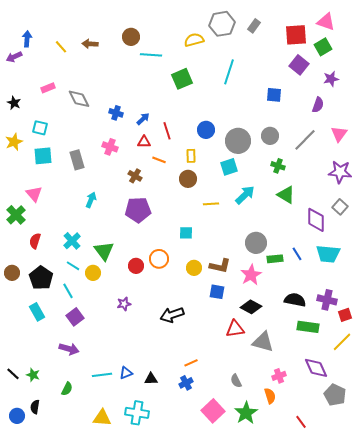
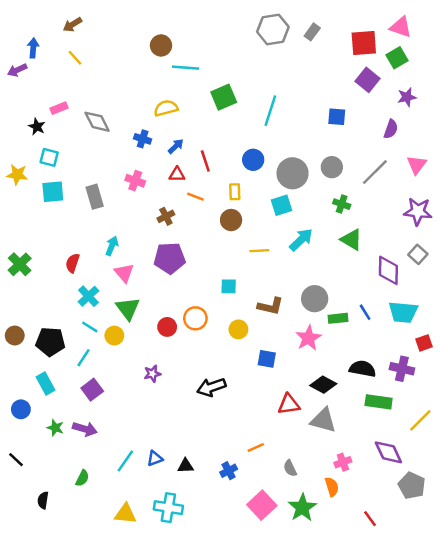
yellow semicircle: (194, 40) -> (166, 108), moved
brown arrow: (90, 44) -> (73, 25), moved, turned -35
cyan line: (229, 72) -> (270, 111), moved
black star: (14, 103) -> (37, 127), moved
yellow star: (14, 142) -> (17, 175), turned 30
brown cross: (135, 176) -> (166, 216), turned 32
pink triangle: (34, 194) -> (124, 273), moved
red semicircle: (35, 241) -> (73, 263), moved
brown L-shape: (220, 266) -> (270, 306), moved
black pentagon: (41, 278) -> (50, 342), turned -30
cyan line: (68, 291) -> (84, 358), turned 63
black diamond: (251, 307) -> (323, 385), moved
red square: (345, 315) -> (424, 343), moved
orange line: (191, 363) -> (256, 447), moved
green star: (33, 375) -> (55, 428), moved
cyan line: (102, 375) -> (125, 461), turned -48
blue circle: (17, 416) -> (21, 409), moved

